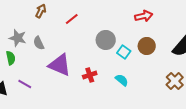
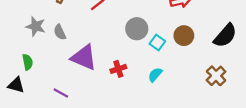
green semicircle: (11, 58) -> (28, 62), moved
cyan semicircle: (122, 80) -> (155, 75), turned -88
purple line: (25, 84) -> (61, 93), moved

